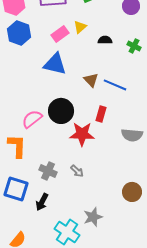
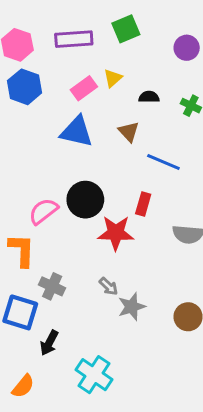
brown triangle: (91, 80) -> (129, 132), moved
gray cross: (48, 171) -> (52, 286), moved
black arrow: (42, 202) -> (49, 343), moved
gray star: (93, 217) -> (132, 307), moved

